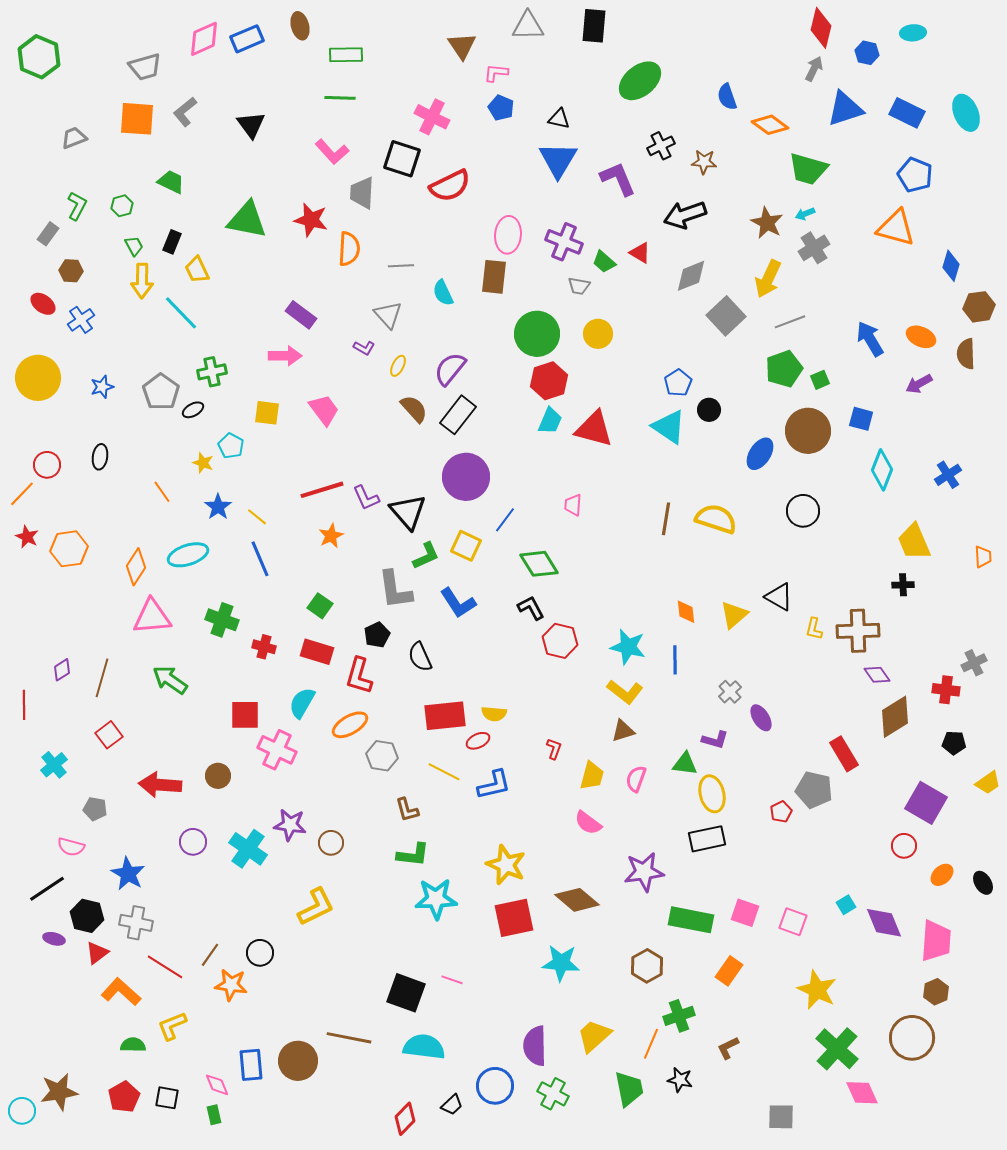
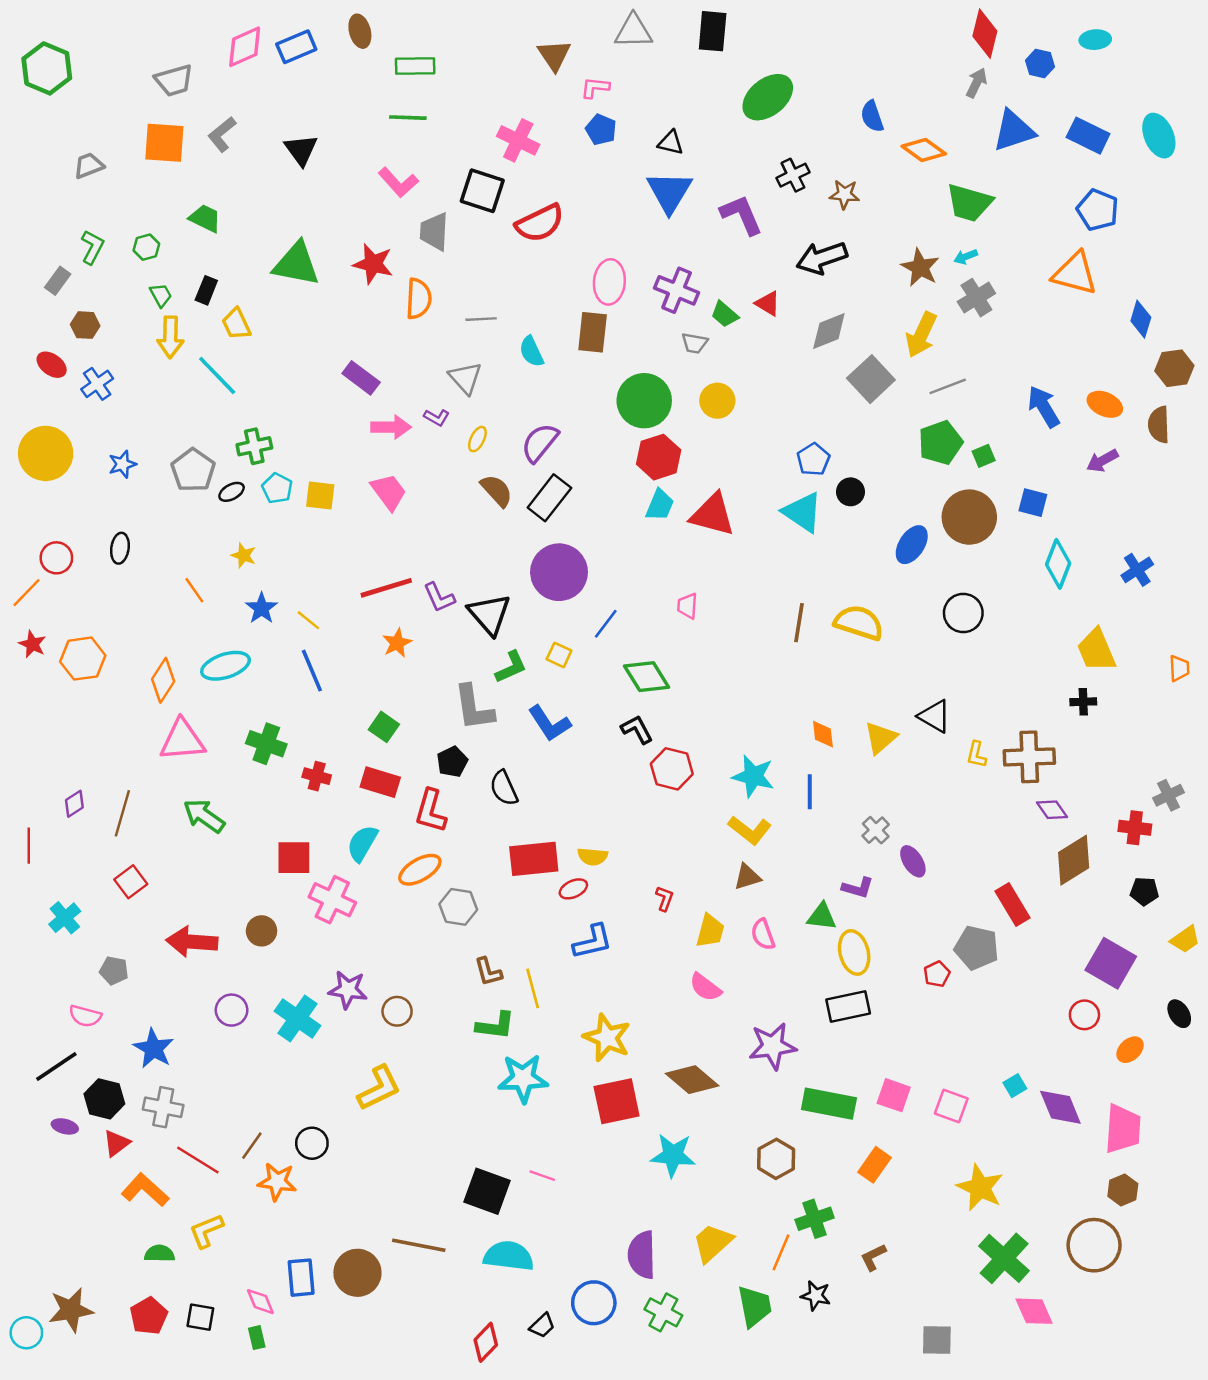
pink arrow: (285, 356) -> (391, 427), moved
cyan pentagon: (231, 446) -> (277, 488), moved
yellow square: (466, 546) -> (559, 655), size x0.7
yellow line: (444, 772) -> (533, 988), moved, turned 48
pink semicircle: (636, 779) -> (763, 934), turned -40
black ellipse: (983, 883) -> (1179, 1014), moved

